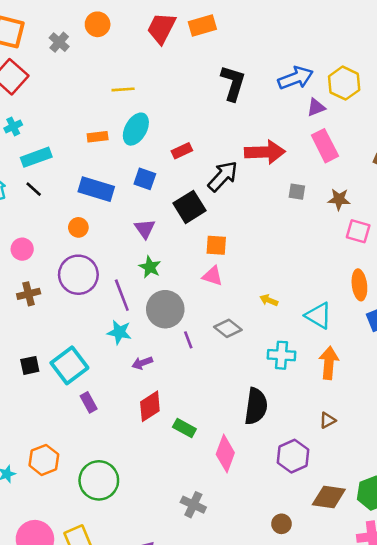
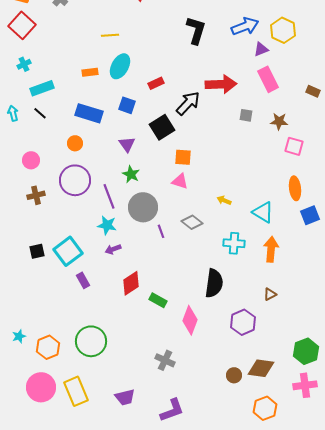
purple arrow: (142, 363) -> (113, 249), moved
orange hexagon: (44, 460) -> (48, 347), moved
brown diamond: (329, 497) -> (261, 368), moved

